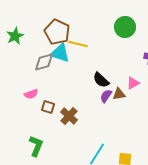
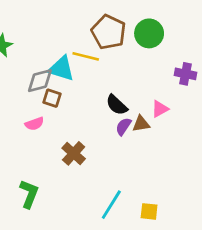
brown pentagon: (57, 32) -> (109, 32), moved
pink semicircle: (31, 94) -> (34, 124), moved
brown square: (48, 107) -> (52, 98), moved

